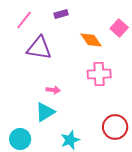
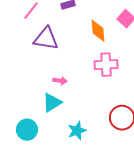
orange diamond: (91, 40) -> (98, 31), turned 30

